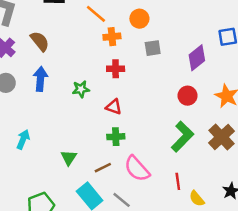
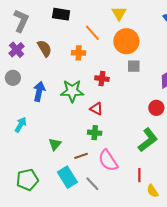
orange circle: (139, 19) -> (126, 41), size x1.6
orange cross: (112, 37) -> (79, 53), moved
blue arrow: (40, 79) -> (39, 91), moved
green star: (81, 89) -> (72, 91), size x1.6

